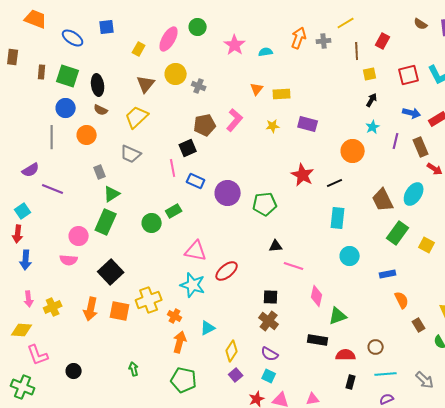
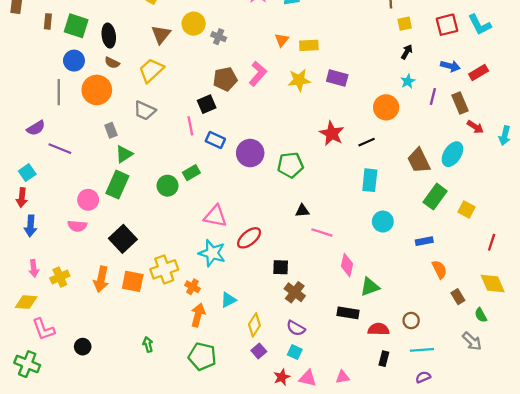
yellow star: (273, 126) -> (299, 80), size x1.5
orange circle: (87, 135) -> (97, 90), size x1.4
black square: (271, 297) -> (281, 267), moved
gray arrow: (425, 380) -> (472, 341), moved

